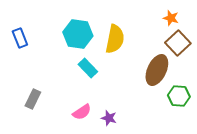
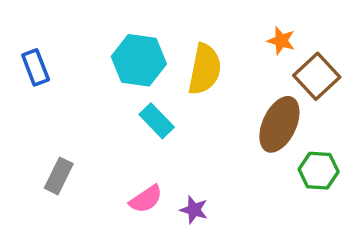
orange star: (171, 18) -> (281, 41), moved

